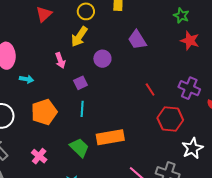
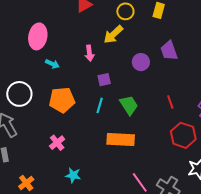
purple circle: (102, 59) -> (141, 62), moved
green trapezoid: (79, 148) -> (129, 105), moved
pink cross: (39, 156) -> (57, 143), moved

